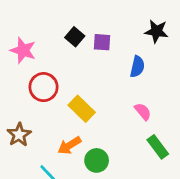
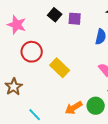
orange arrow: (69, 146) -> (74, 108), moved
green circle: (97, 160) -> (96, 106), moved

